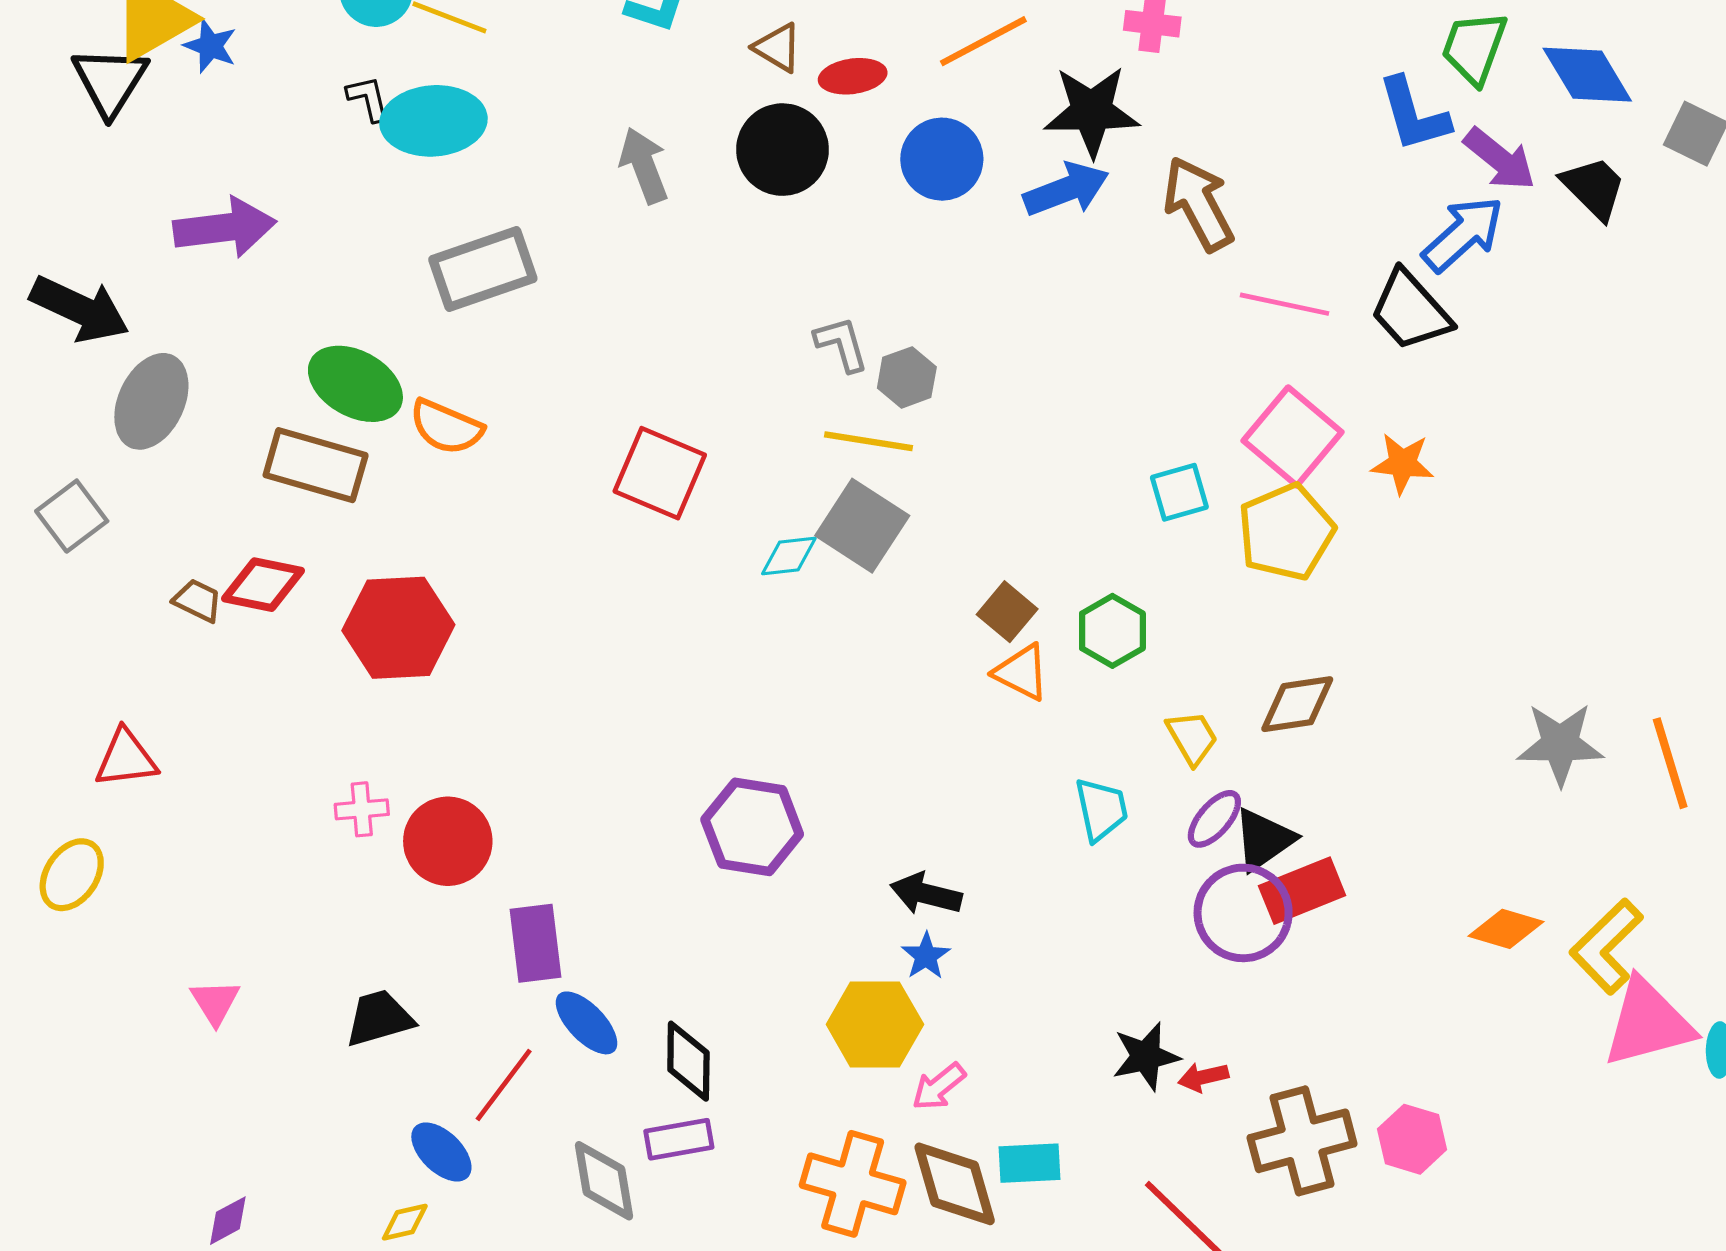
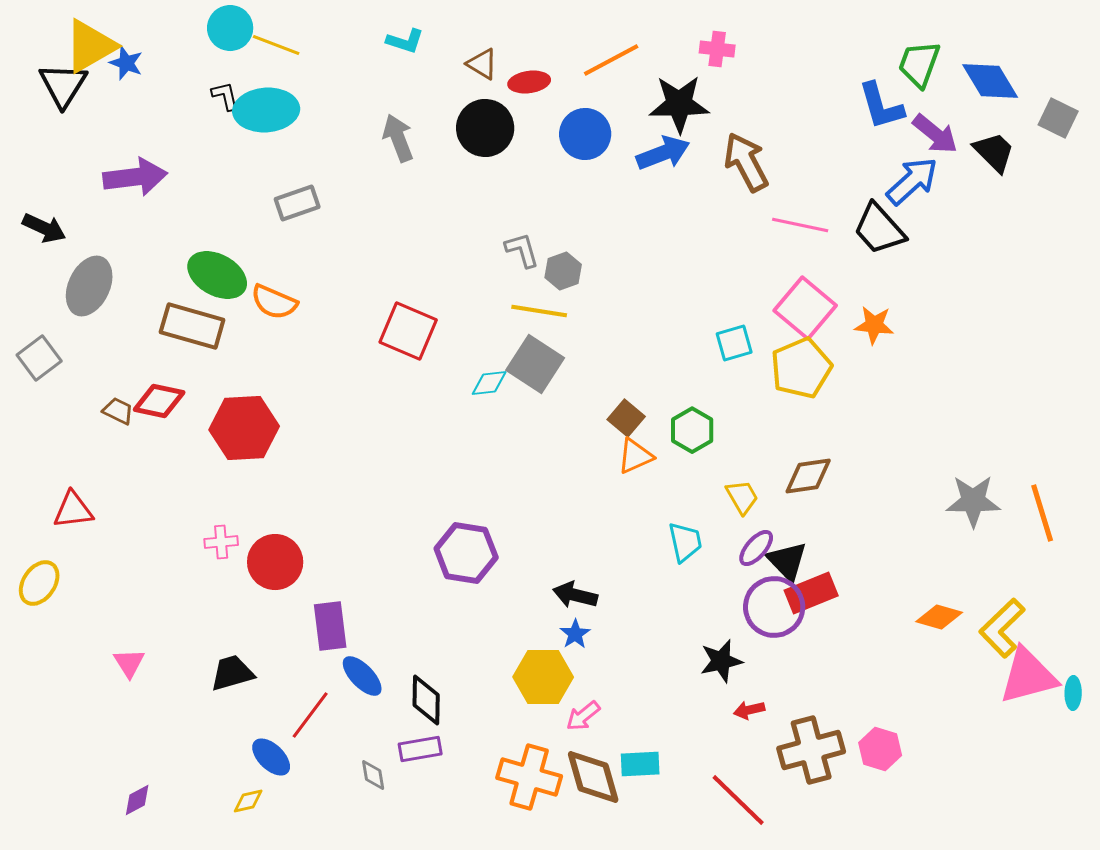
gray rectangle: (483, 269) -> (297, 203), size x0.7
black arrow: (80, 309) -> (44, 228), size x0.7
orange triangle: (1022, 672) -> (635, 456), turned -51
black triangle: (1264, 840) -> (787, 561), turned -39
black star: (1146, 1056) -> (721, 661), moved
gray diamond: (604, 1181) -> (373, 775), size x0.6

